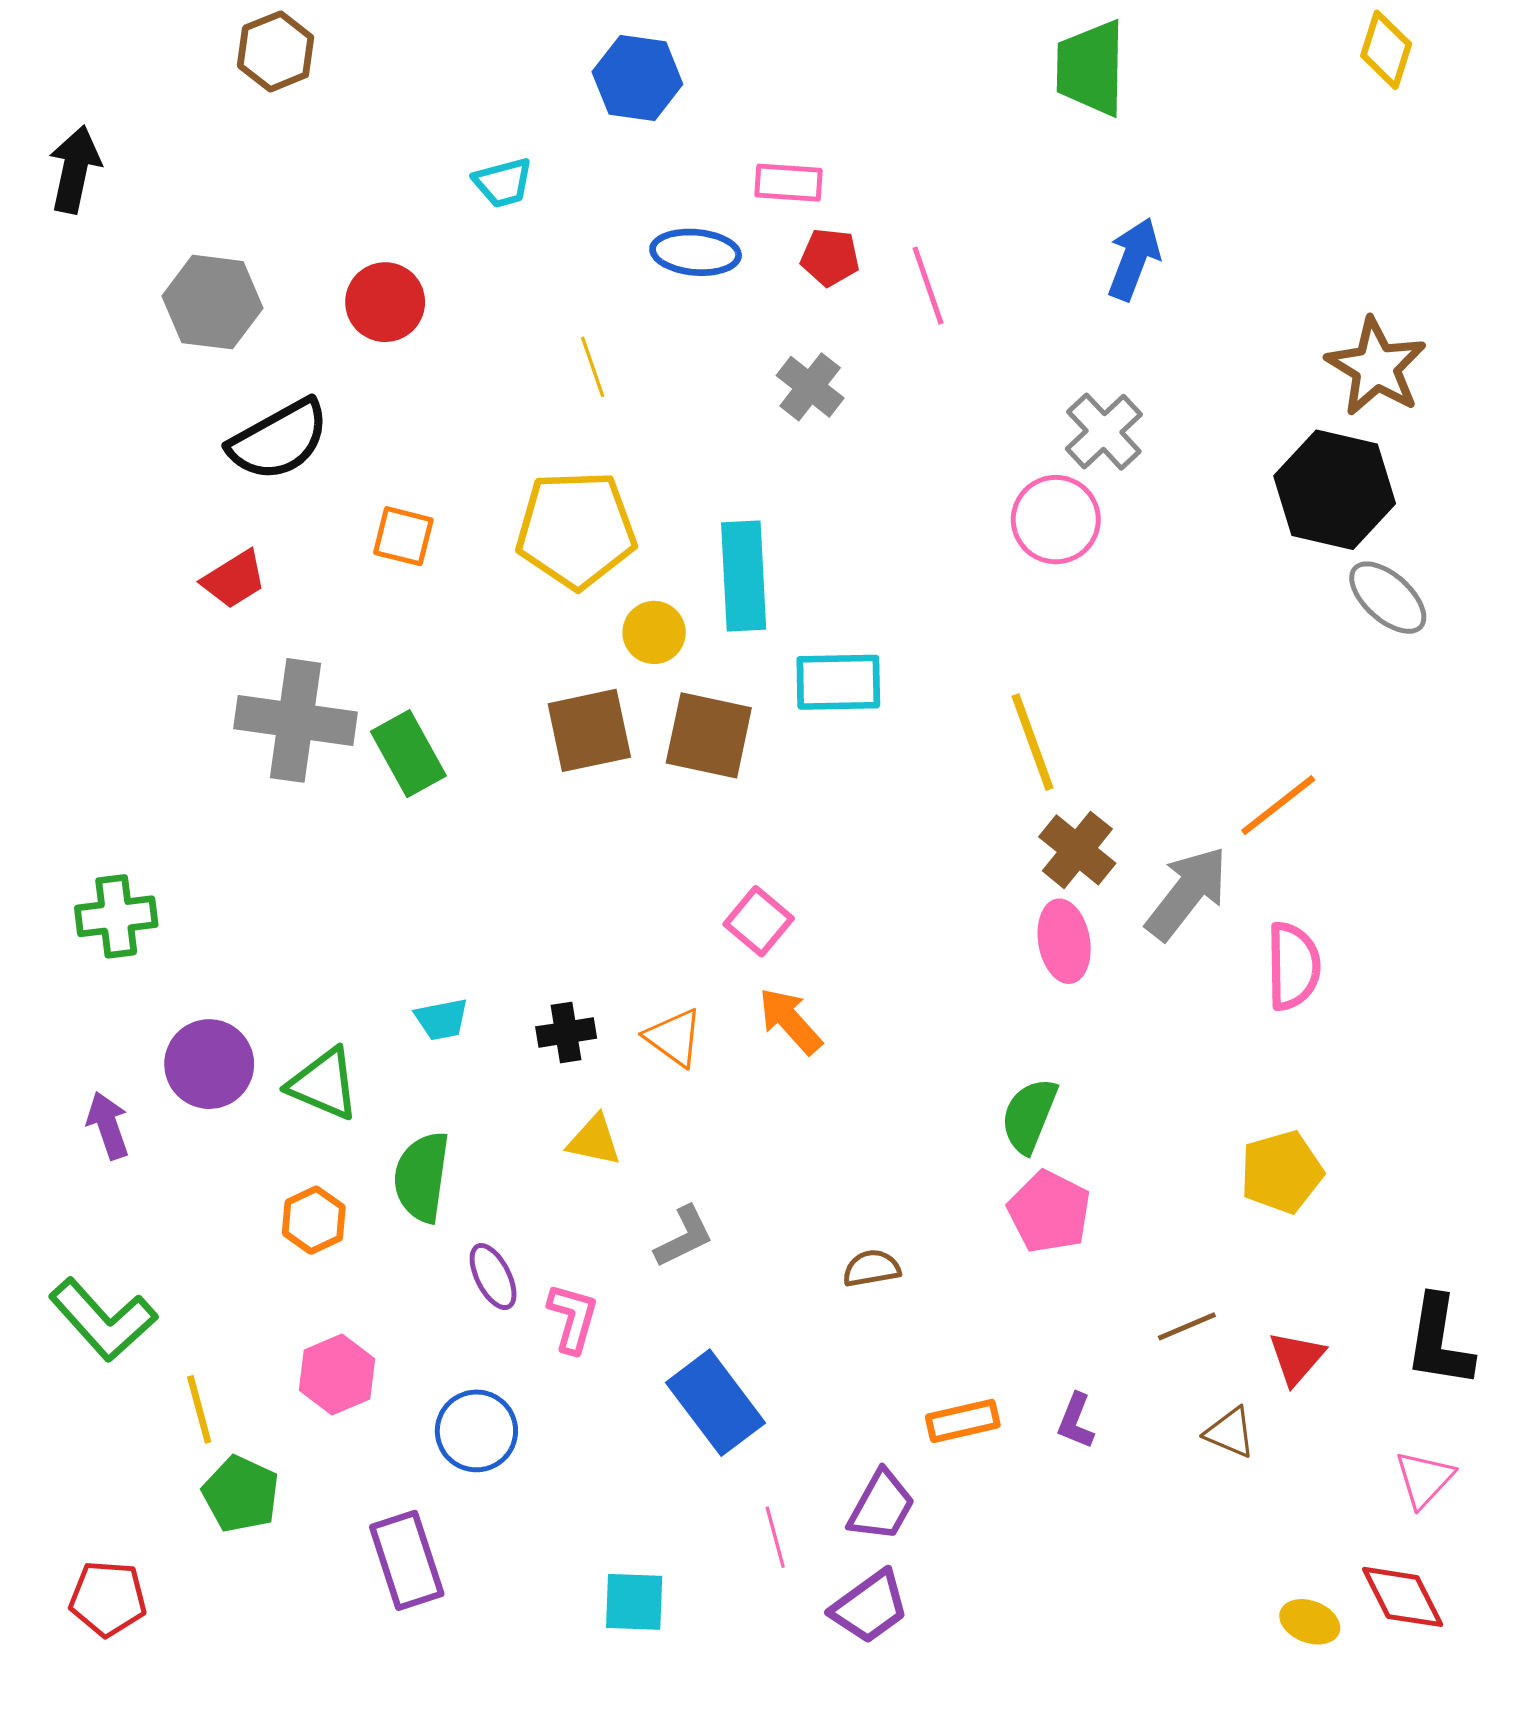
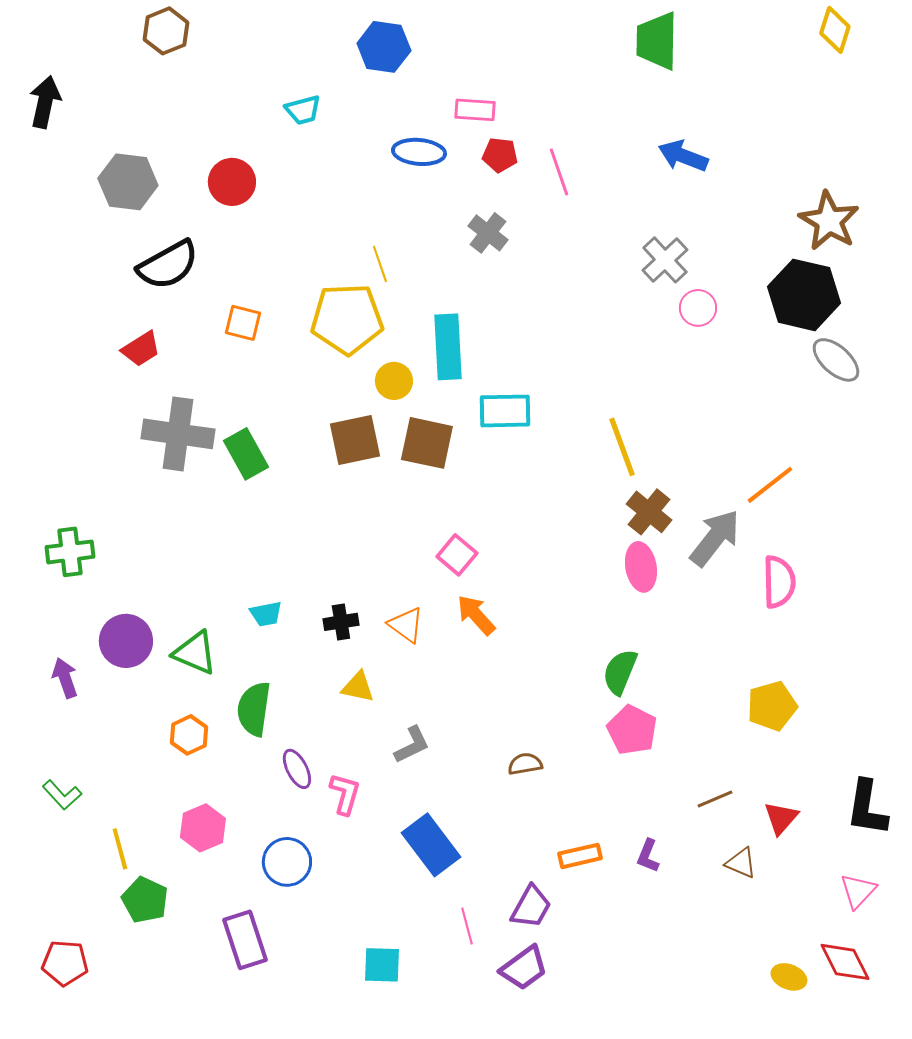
blue arrow: (1134, 259) -> (683, 156), turned -90
yellow line: (593, 367) -> (380, 264), moved
pink circle: (1056, 520) -> (698, 308), moved, size x0.7
green L-shape: (103, 1320) -> (62, 795), size x0.6

